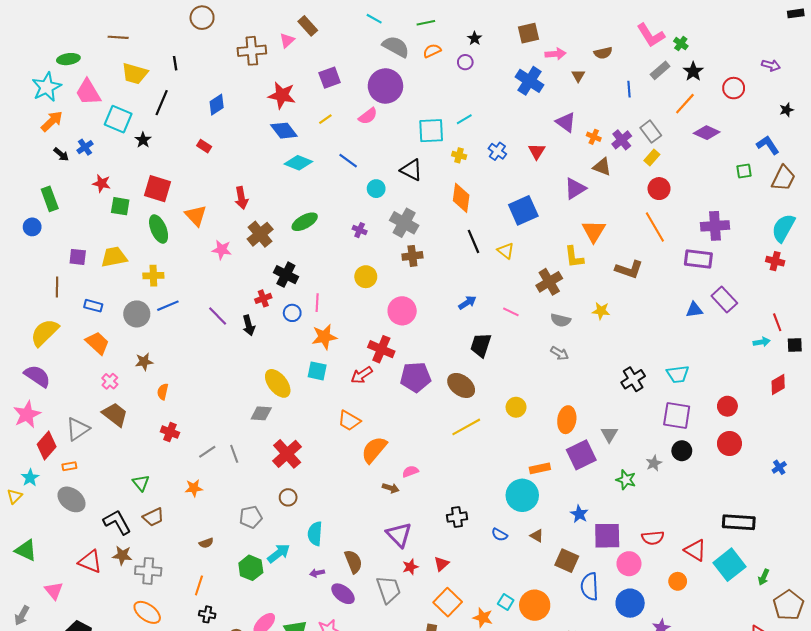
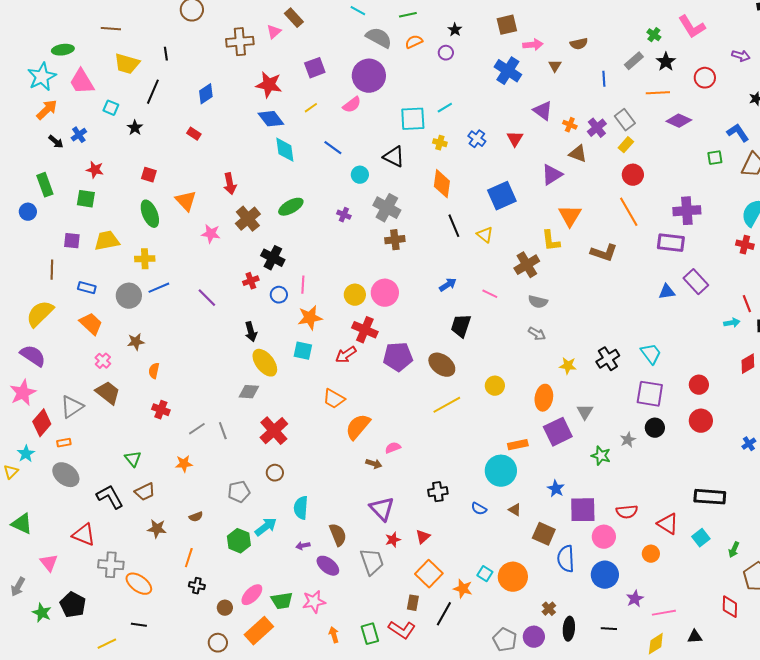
pink L-shape: (651, 35) -> (692, 27), moved
orange line: (685, 104) -> (658, 93), turned 45
cyan square: (118, 119) -> (111, 108), size x0.6
cyan diamond: (298, 163) -> (285, 150), turned 60
red square: (158, 189) -> (149, 175), size x0.6
green square: (120, 206) -> (86, 199), moved
yellow circle: (366, 277) -> (355, 295), moved
yellow star: (601, 311) -> (568, 366), moved
black arrow: (249, 325) -> (251, 332), moved
cyan trapezoid: (678, 374) -> (651, 354), turned -120
brown star: (122, 555) -> (157, 529), moved
cyan square: (729, 565) -> (701, 538), size x0.6
gray cross: (148, 571) -> (111, 565), moved

